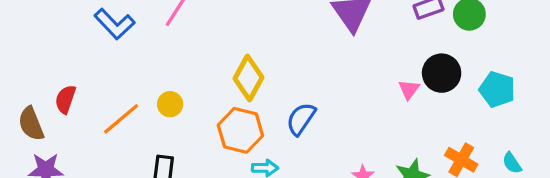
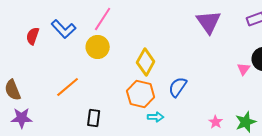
red semicircle: (65, 99) -> (33, 36), moved
yellow circle: (170, 104) -> (98, 47), moved, size x1.5

